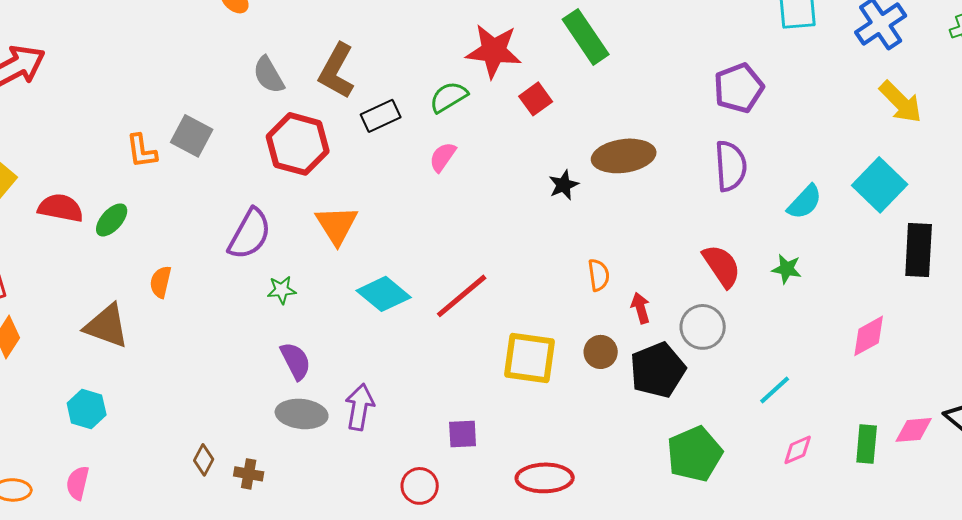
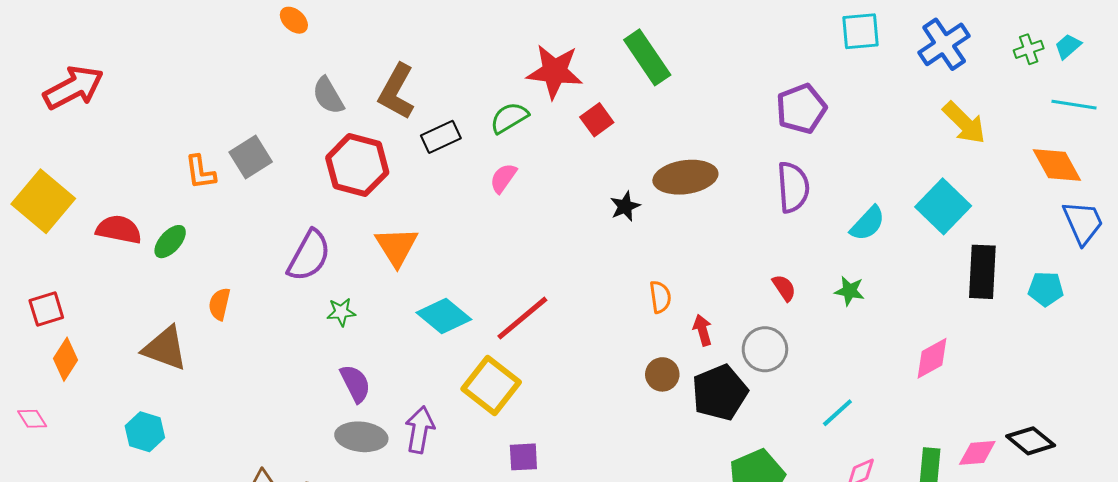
gray square: (192, 136) -> (251, 157), turned 30
red semicircle: (722, 266) -> (784, 288), size x0.6
yellow square: (530, 358) -> (491, 385), moved, turned 30

